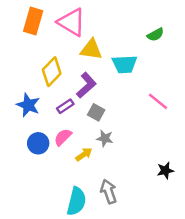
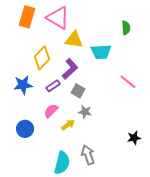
green semicircle: (156, 35) -> (126, 28), turned -64
blue star: (28, 105) -> (23, 85), turned -30
blue circle: (38, 143) -> (25, 129), moved

